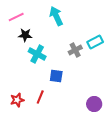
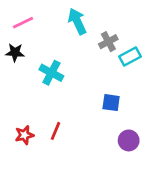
black star: (25, 35) -> (15, 52), moved
gray cross: (75, 50) -> (108, 42), moved
blue square: (56, 76) -> (111, 103), moved

